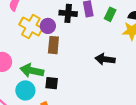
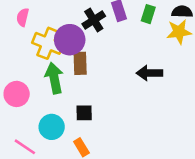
black cross: (68, 13) -> (94, 20), turned -30
purple circle: (48, 26) -> (70, 40), size x1.5
green arrow: (32, 71) -> (54, 78), moved, turned 75

